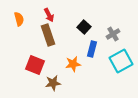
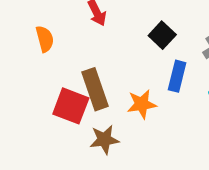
orange semicircle: (19, 19) -> (45, 39), moved
brown rectangle: (48, 35) -> (95, 89), moved

